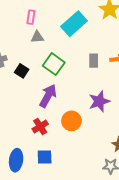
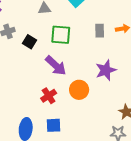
green square: (54, 64) -> (61, 35), turned -30
purple arrow: (48, 96) -> (56, 66), turned 105

